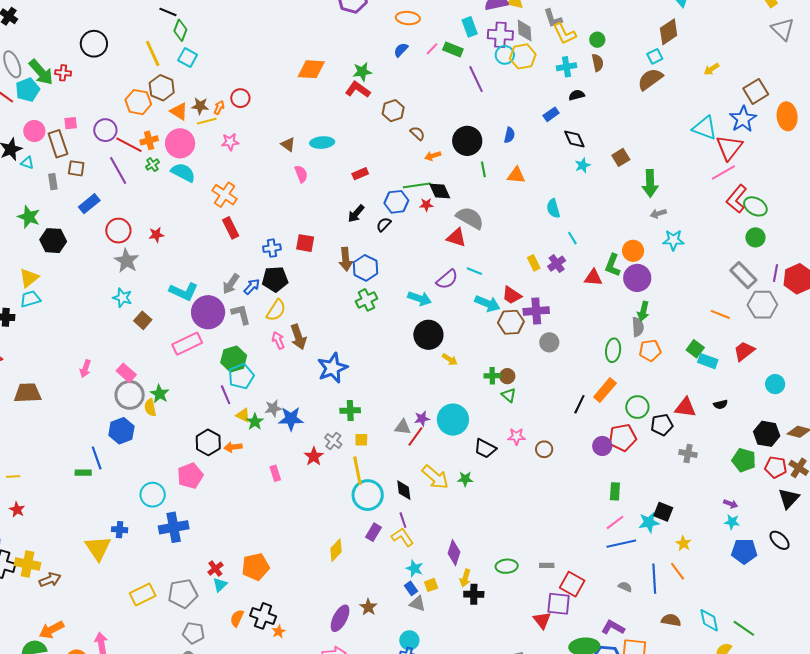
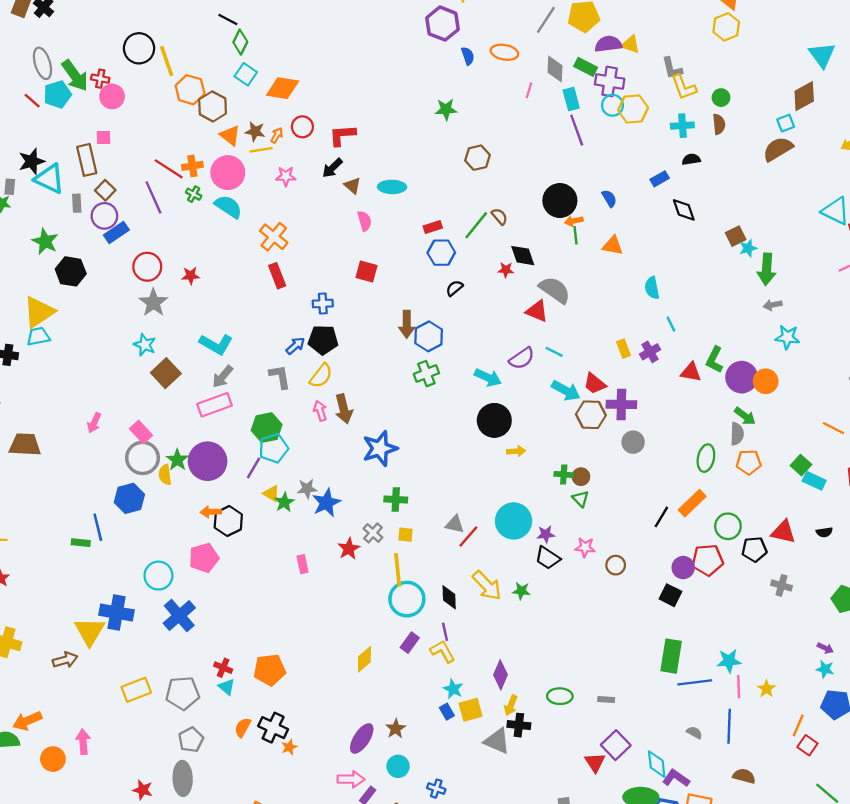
cyan rectangle: (470, 27) -> (571, 99), moved
gray diamond: (525, 30) -> (555, 69), moved
pink line: (432, 49) -> (529, 90), turned -32
green rectangle: (453, 49) -> (586, 67), moved
blue semicircle: (401, 50) -> (468, 56), moved, turned 112
yellow line: (153, 53) -> (167, 61), moved
orange diamond: (311, 69) -> (283, 88), moved
red L-shape: (358, 90) -> (342, 135), moved, turned -45
orange hexagon: (138, 102) -> (190, 90), moved
purple circle: (105, 130) -> (104, 216), moved
pink circle: (34, 131) -> (112, 96), moved
brown semicircle: (417, 133) -> (499, 216), moved
blue semicircle: (509, 135) -> (609, 198), turned -49
orange arrow: (433, 156) -> (574, 221), moved
cyan triangle: (27, 163) -> (49, 179), size x2.0
green cross: (152, 165) -> (194, 194), turned -32
cyan star: (583, 165) -> (748, 248), moved
brown square: (76, 168) -> (105, 190), turned 30
green line: (417, 185) -> (476, 225), moved, turned -48
blue hexagon: (396, 202) -> (441, 253), moved
black arrow: (356, 214) -> (332, 168), moved
red square: (305, 243) -> (366, 271), moved
orange circle: (633, 251) -> (766, 381), moved
yellow triangle: (29, 278) -> (39, 312), size x1.4
gray arrow: (231, 284) -> (223, 377), moved
green arrow: (643, 311) -> (745, 416), turned -72
purple circle: (208, 312) -> (208, 461), moved
brown square: (143, 320) -> (166, 373), size x1.4
yellow arrow: (450, 359) -> (516, 451), turned -42
purple line: (226, 395) -> (253, 468), turned 48
blue star: (291, 419) -> (326, 503), turned -30
purple star: (422, 419) -> (546, 534), moved
orange arrow: (233, 447) -> (211, 512), moved
green rectangle: (615, 491) -> (671, 656), moved, size x1.6
black square: (663, 512) -> (670, 595), moved
pink line: (615, 522) -> (739, 687), moved, turned -60
blue cross: (174, 527) -> (179, 616), turned -36
blue cross: (120, 530) -> (117, 613), size x1.8
red cross: (215, 569) -> (223, 668), turned -35
orange line: (678, 571) -> (798, 725), moved, turned 54
brown arrow: (50, 580) -> (65, 660), moved
red square: (572, 584) -> (807, 745), moved, size x0.7
cyan triangle: (220, 585) -> (227, 687), turned -42
yellow square: (431, 585) -> (470, 710), size x1.5
gray triangle: (417, 604) -> (497, 741), moved, size x1.4
purple square: (559, 604) -> (616, 745), turned 35
cyan diamond: (709, 620) -> (657, 764), moved
gray pentagon: (194, 633) -> (191, 740), turned 30
cyan circle: (409, 640) -> (398, 766), moved

